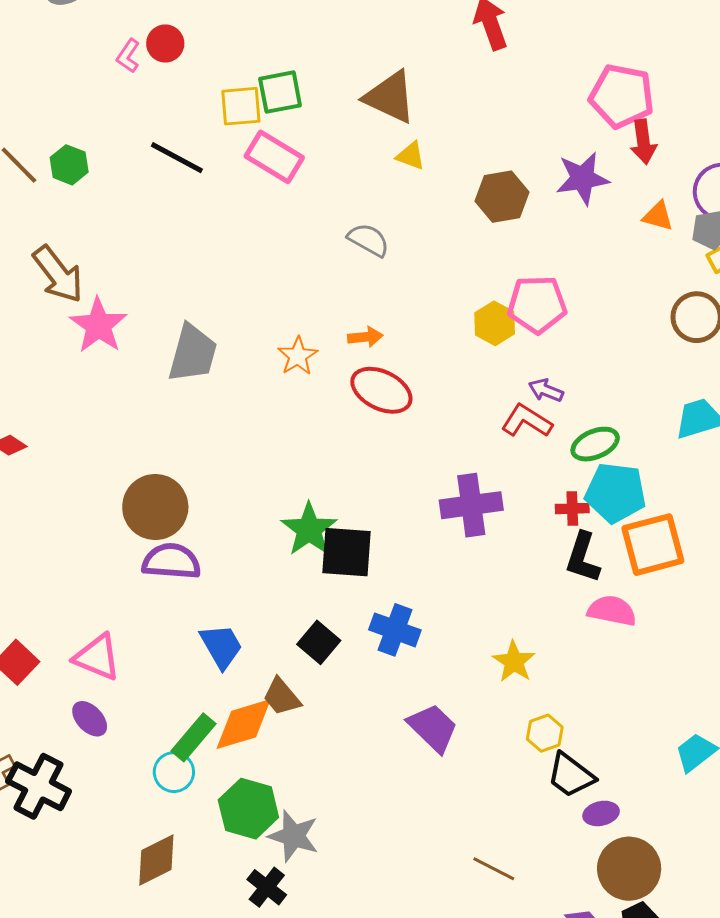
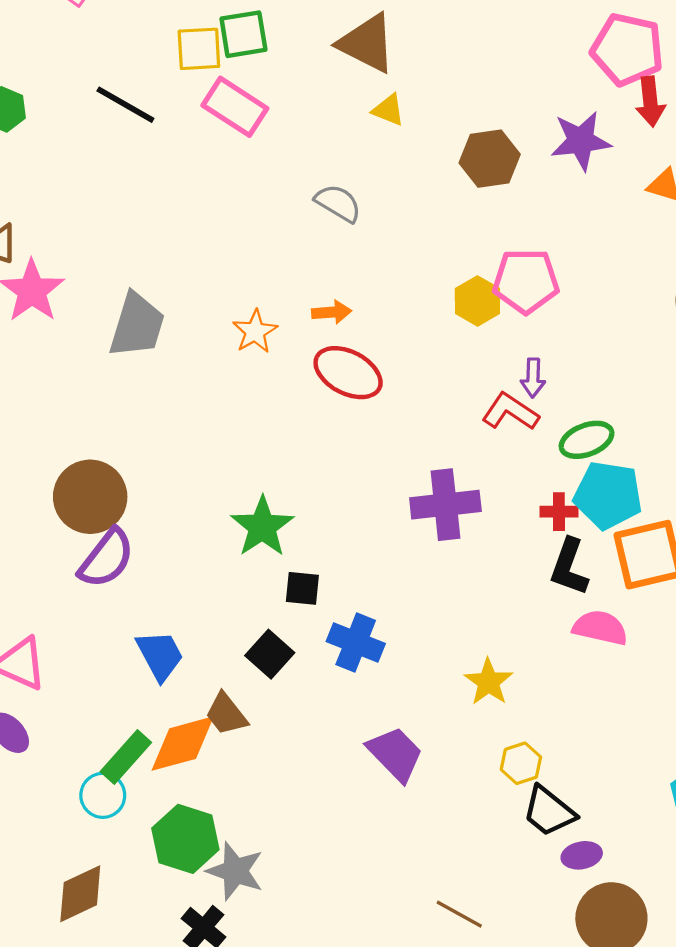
purple arrow: (546, 390) -> (533, 378), turned -112
black square: (346, 552) -> (302, 588), moved, size x0.6
purple semicircle: (171, 561) -> (106, 558), turned 122

